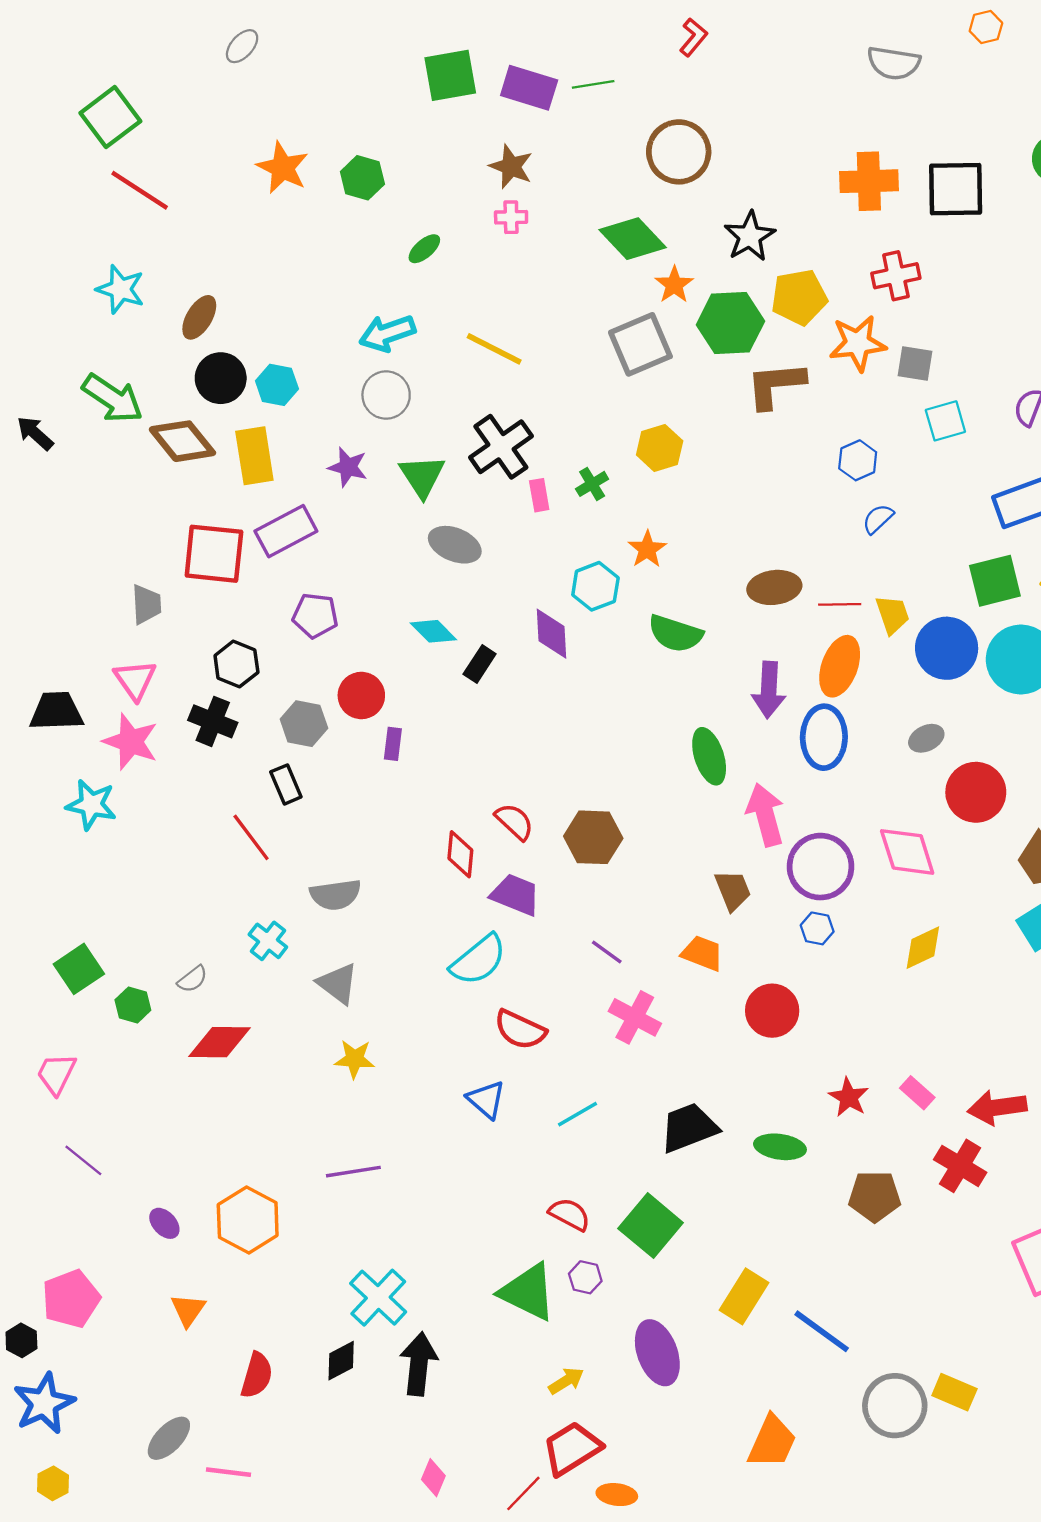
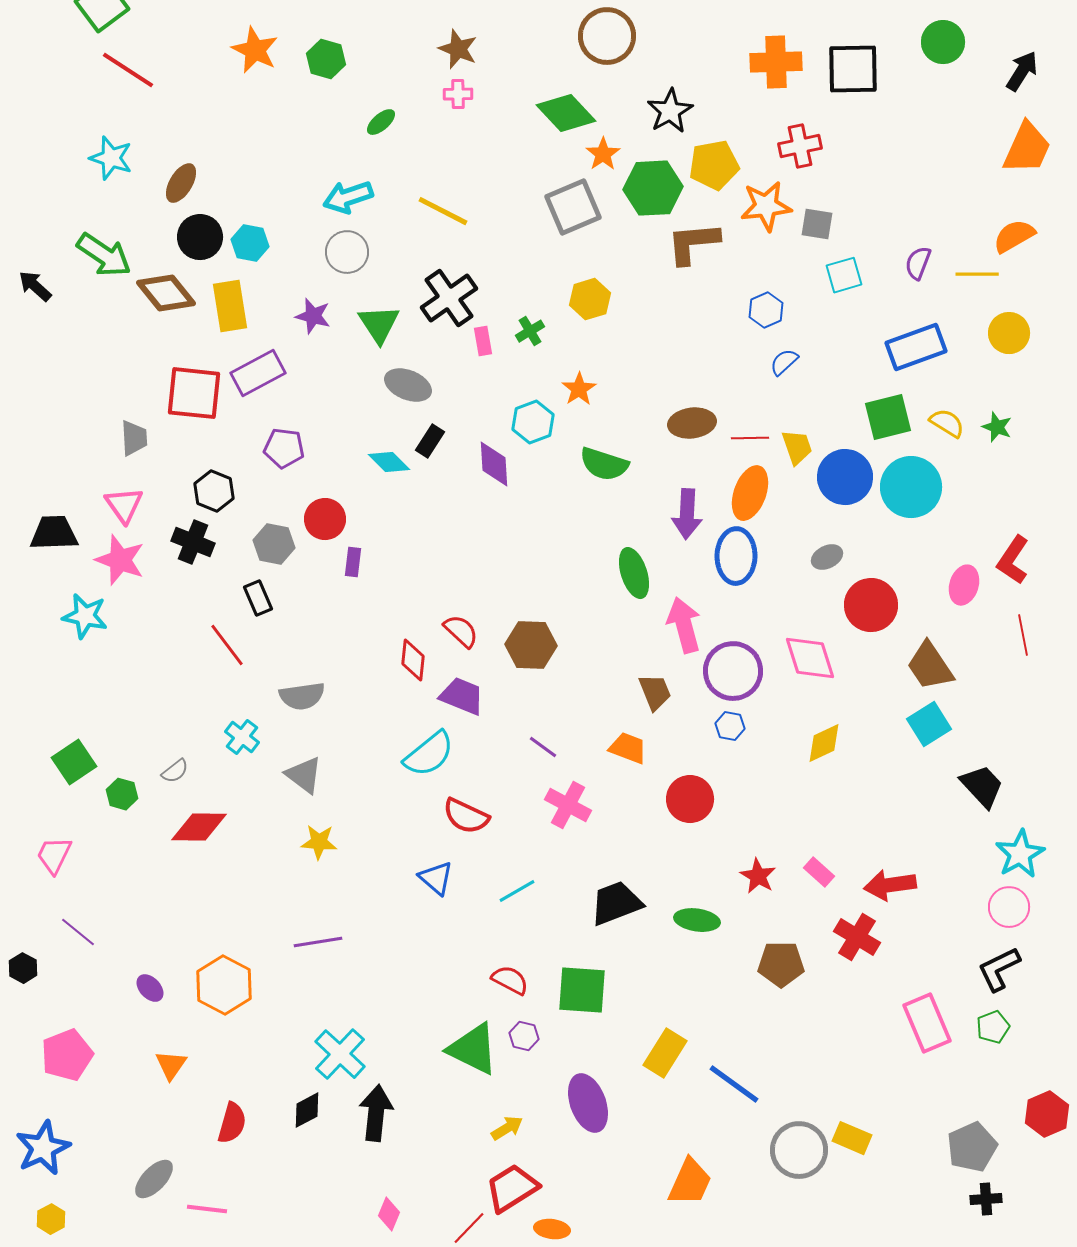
black rectangle: (480, 664) -> (430, 441), moved
green square: (651, 1226) -> (582, 990), turned -36
black hexagon: (21, 1340) -> (23, 968), moved

